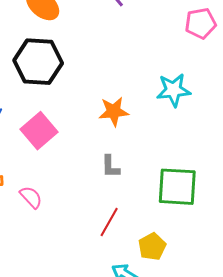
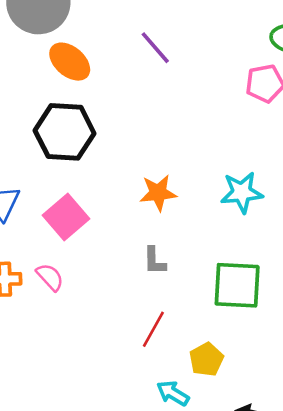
cyan star: (173, 90) -> (242, 192), moved
pink semicircle: (31, 197) -> (50, 277), moved

